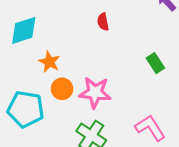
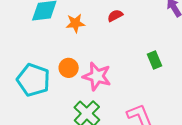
red semicircle: (103, 22) -> (115, 16), turned 63
orange star: (49, 62) -> (75, 23), moved, turned 30

